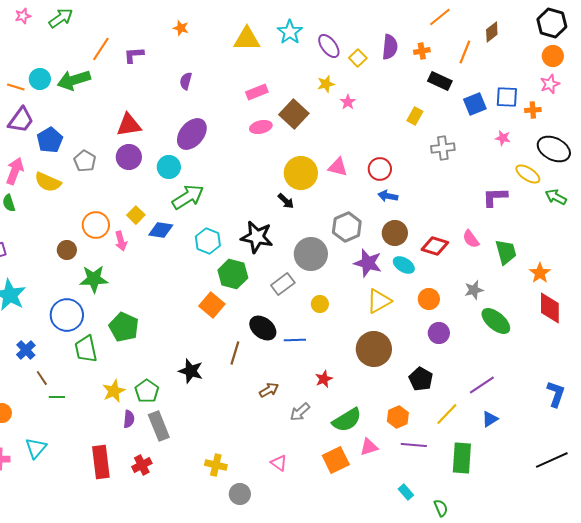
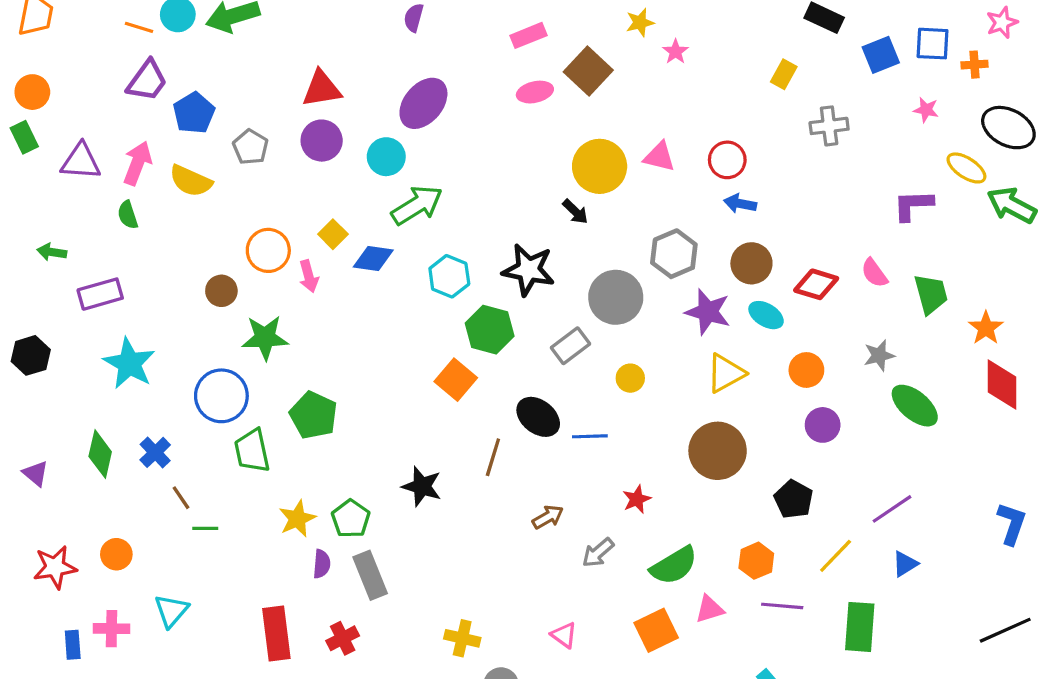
green arrow: (556, 197) -> (1012, 205), size x1.4

